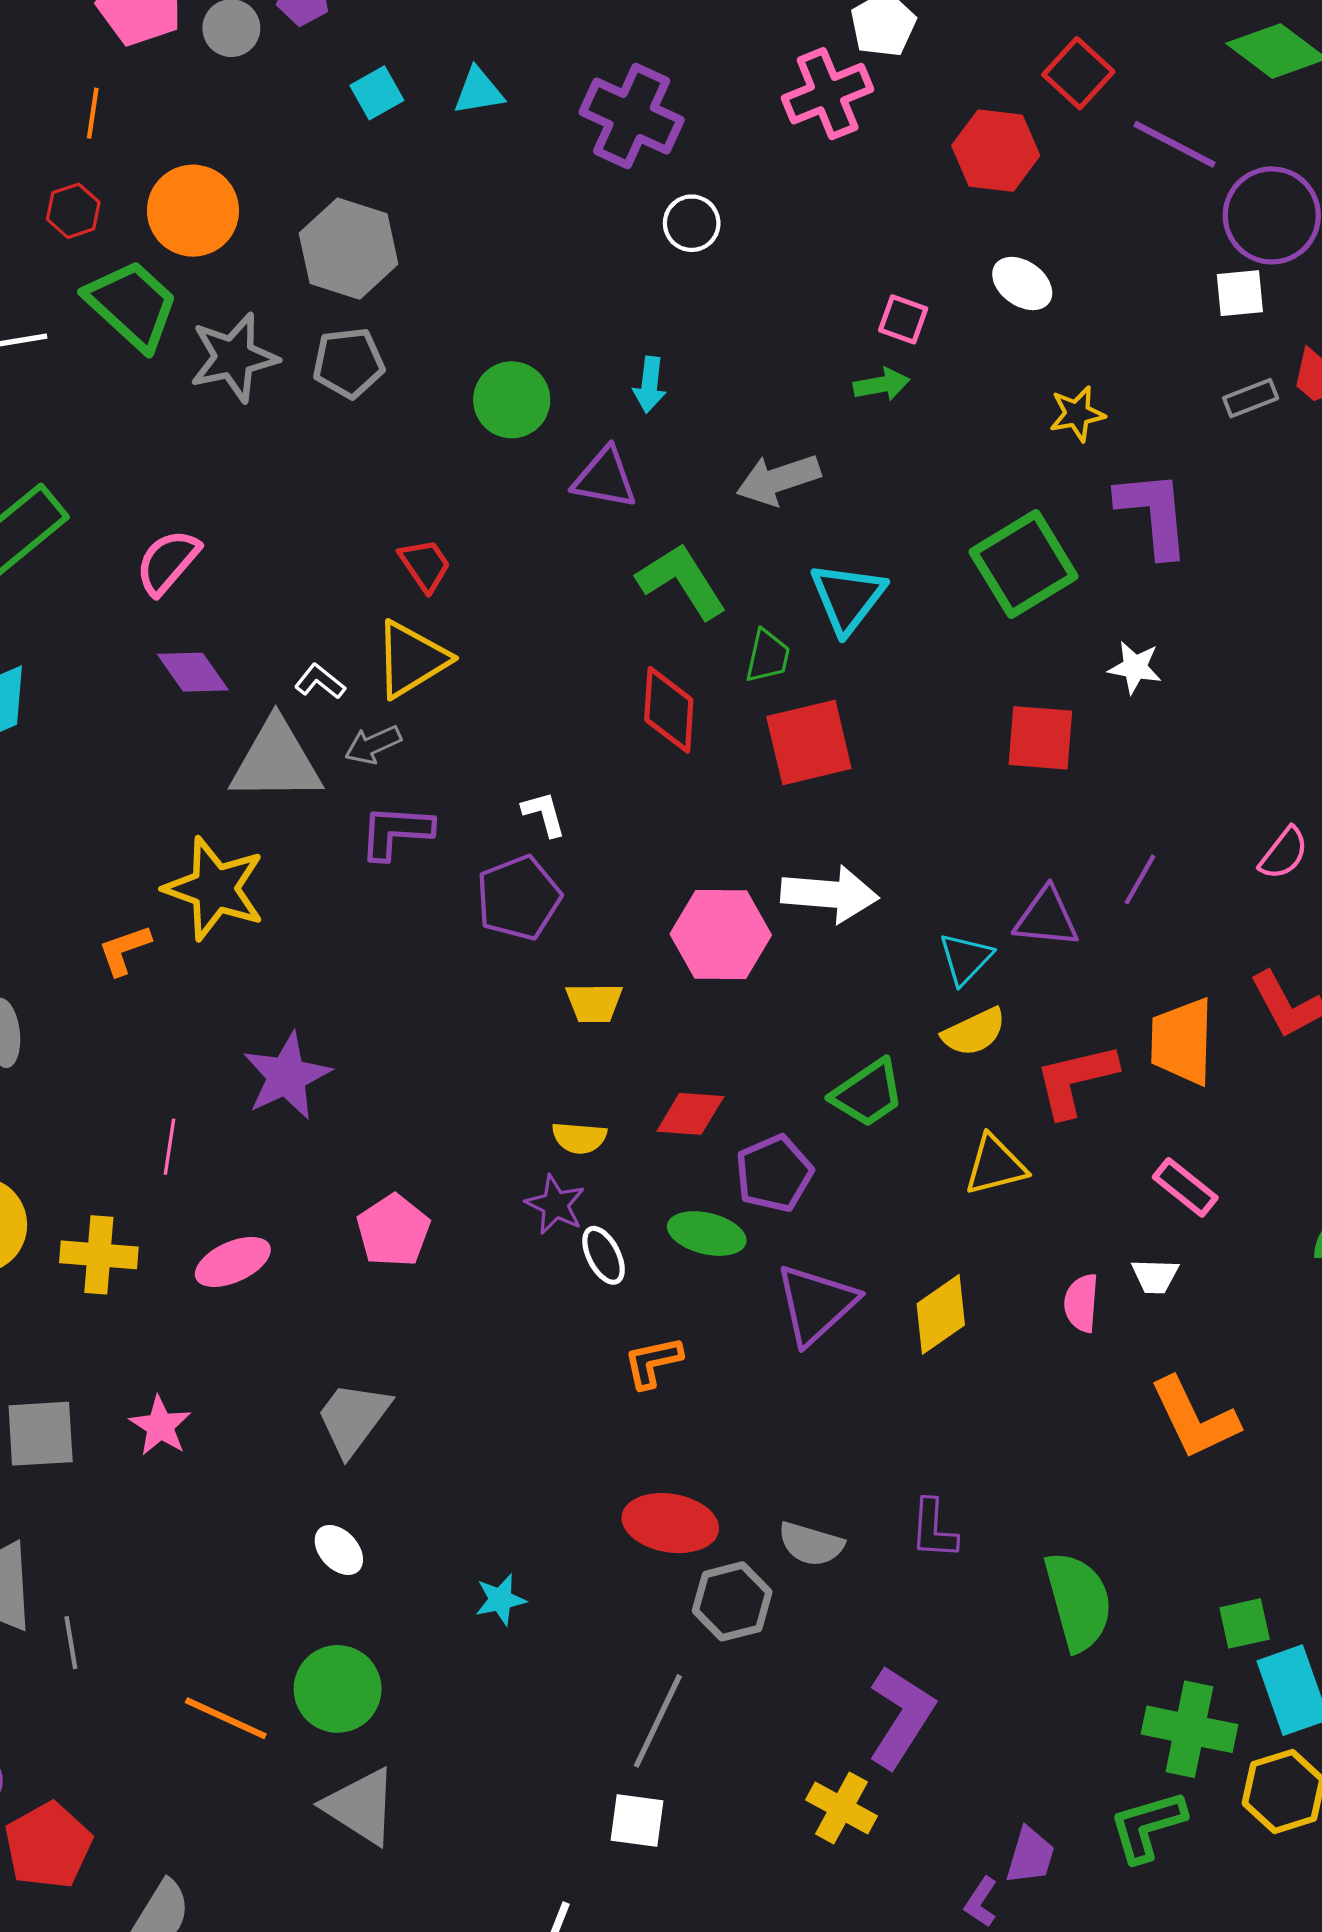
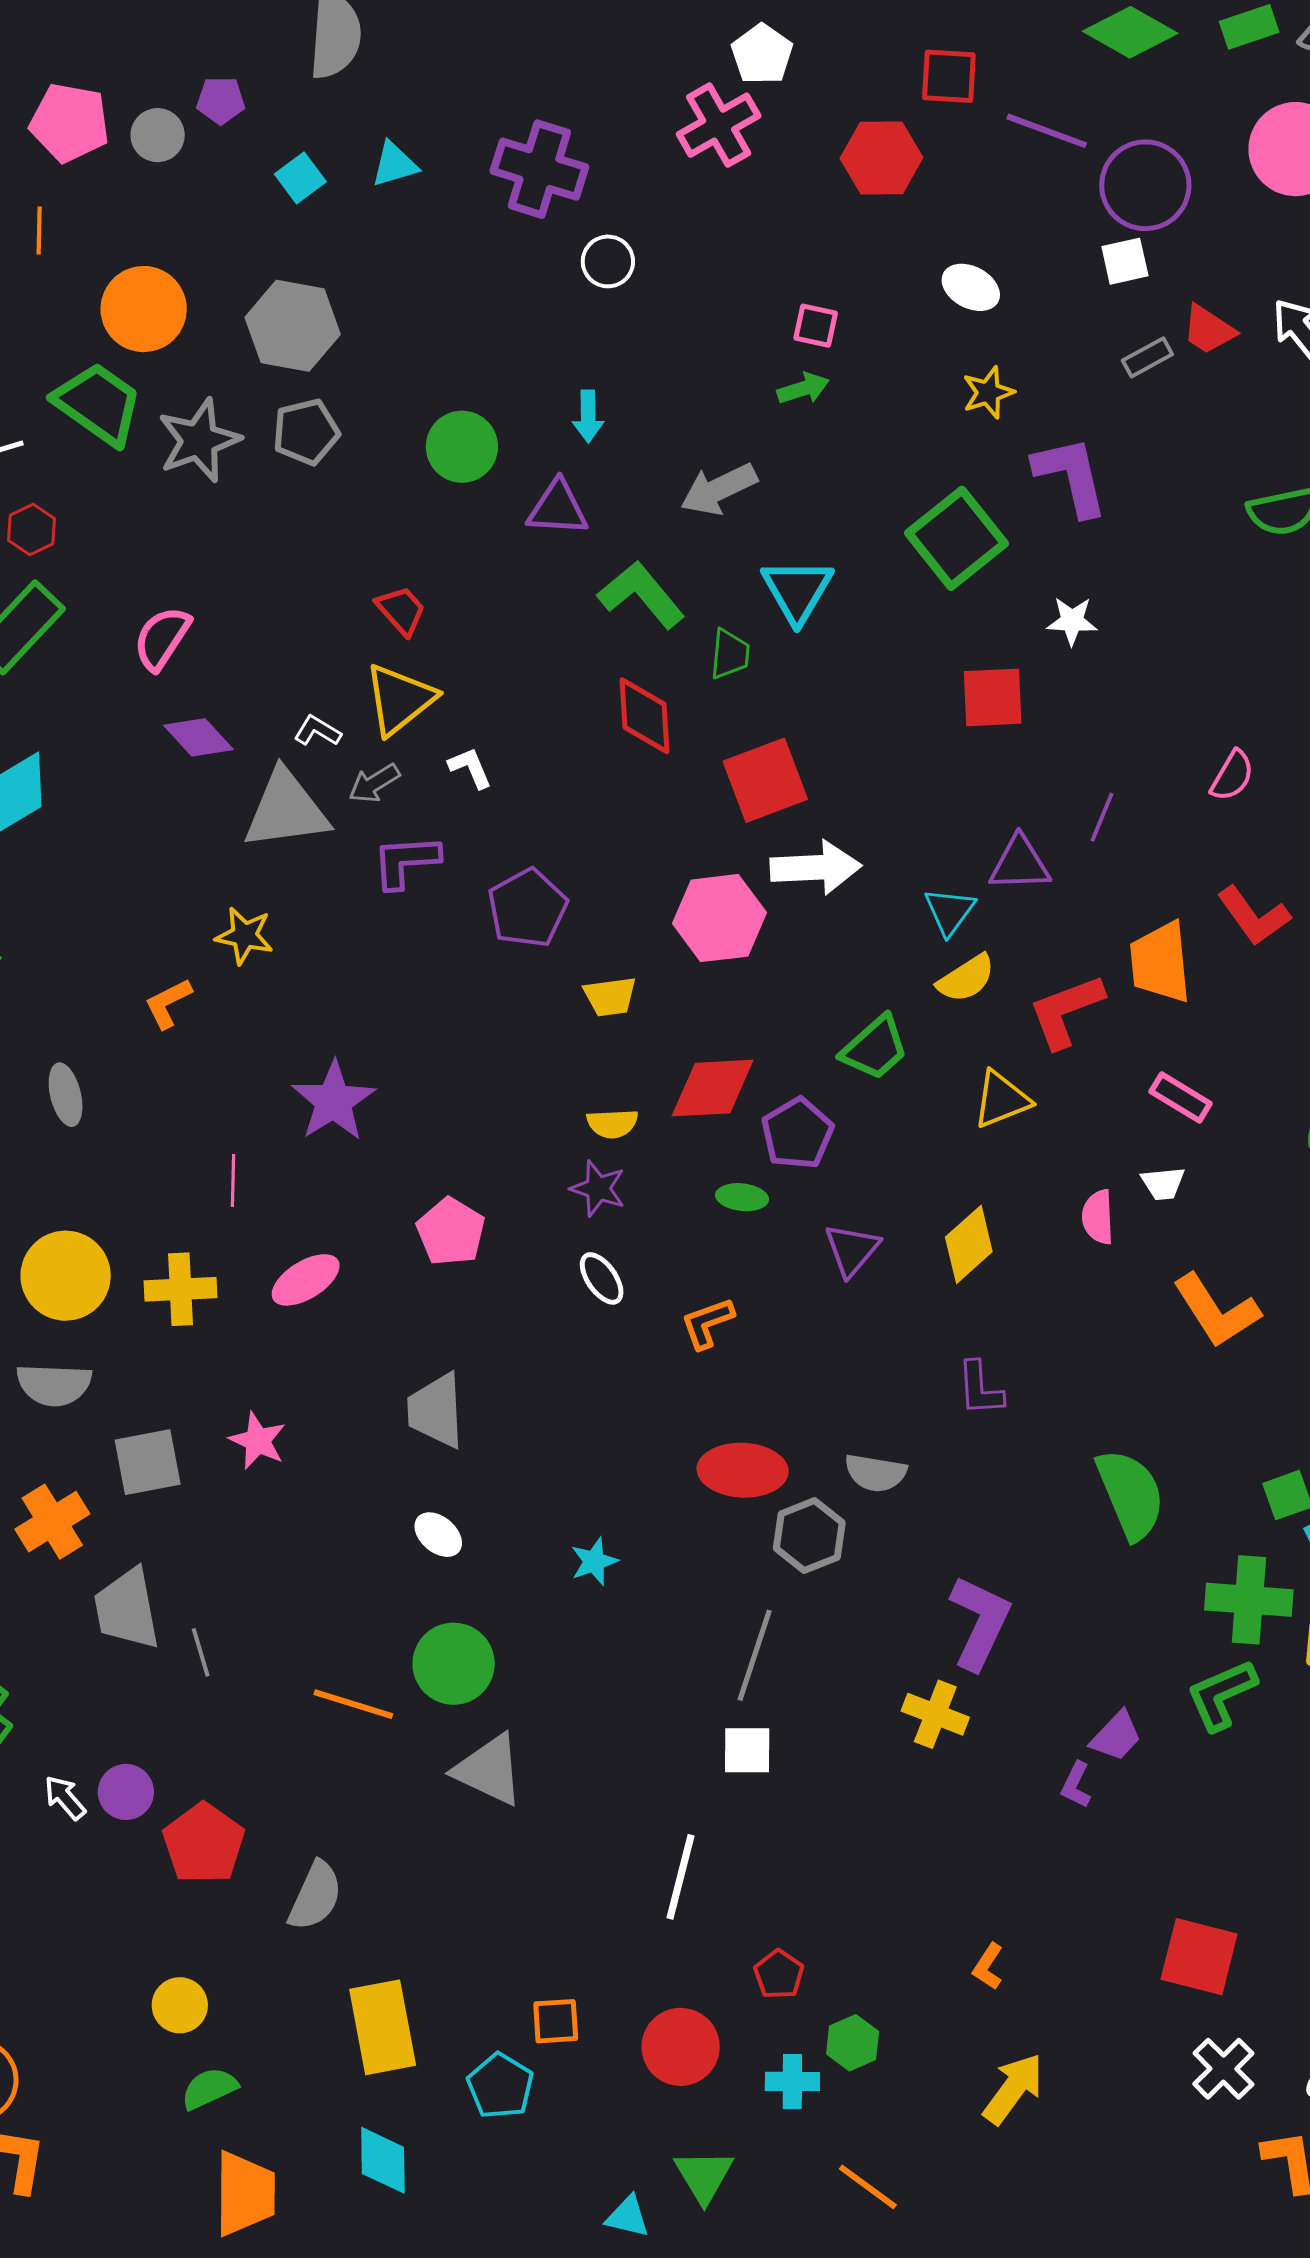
red square: (1078, 73) -> (949, 76), turned -32
red hexagon: (73, 211) -> (32, 529), moved
white ellipse: (1022, 284) -> (971, 287), moved
red square: (809, 742) -> (765, 780), moved
white L-shape: (544, 814) -> (470, 768), moved
yellow star: (215, 889) -> (244, 936), size x0.6
red diamond: (690, 1114) -> (713, 1088), size x1.4
green ellipse: (707, 1234) -> (742, 1197), size x0.7
white ellipse: (604, 1255) -> (602, 1278), moved
purple triangle: (816, 1304) -> (852, 1250), size x0.7
gray trapezoid: (353, 1418) -> (436, 1411), turned -32
purple L-shape: (934, 1529) -> (980, 1388), moved
purple trapezoid: (1030, 1856) -> (1116, 1736), turned 34

